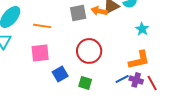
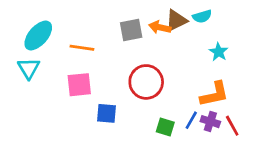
blue square: (60, 74) -> (107, 113), turned 35
blue line: (122, 79) -> (191, 120), turned -32
green square: (85, 83) -> (165, 127), moved

